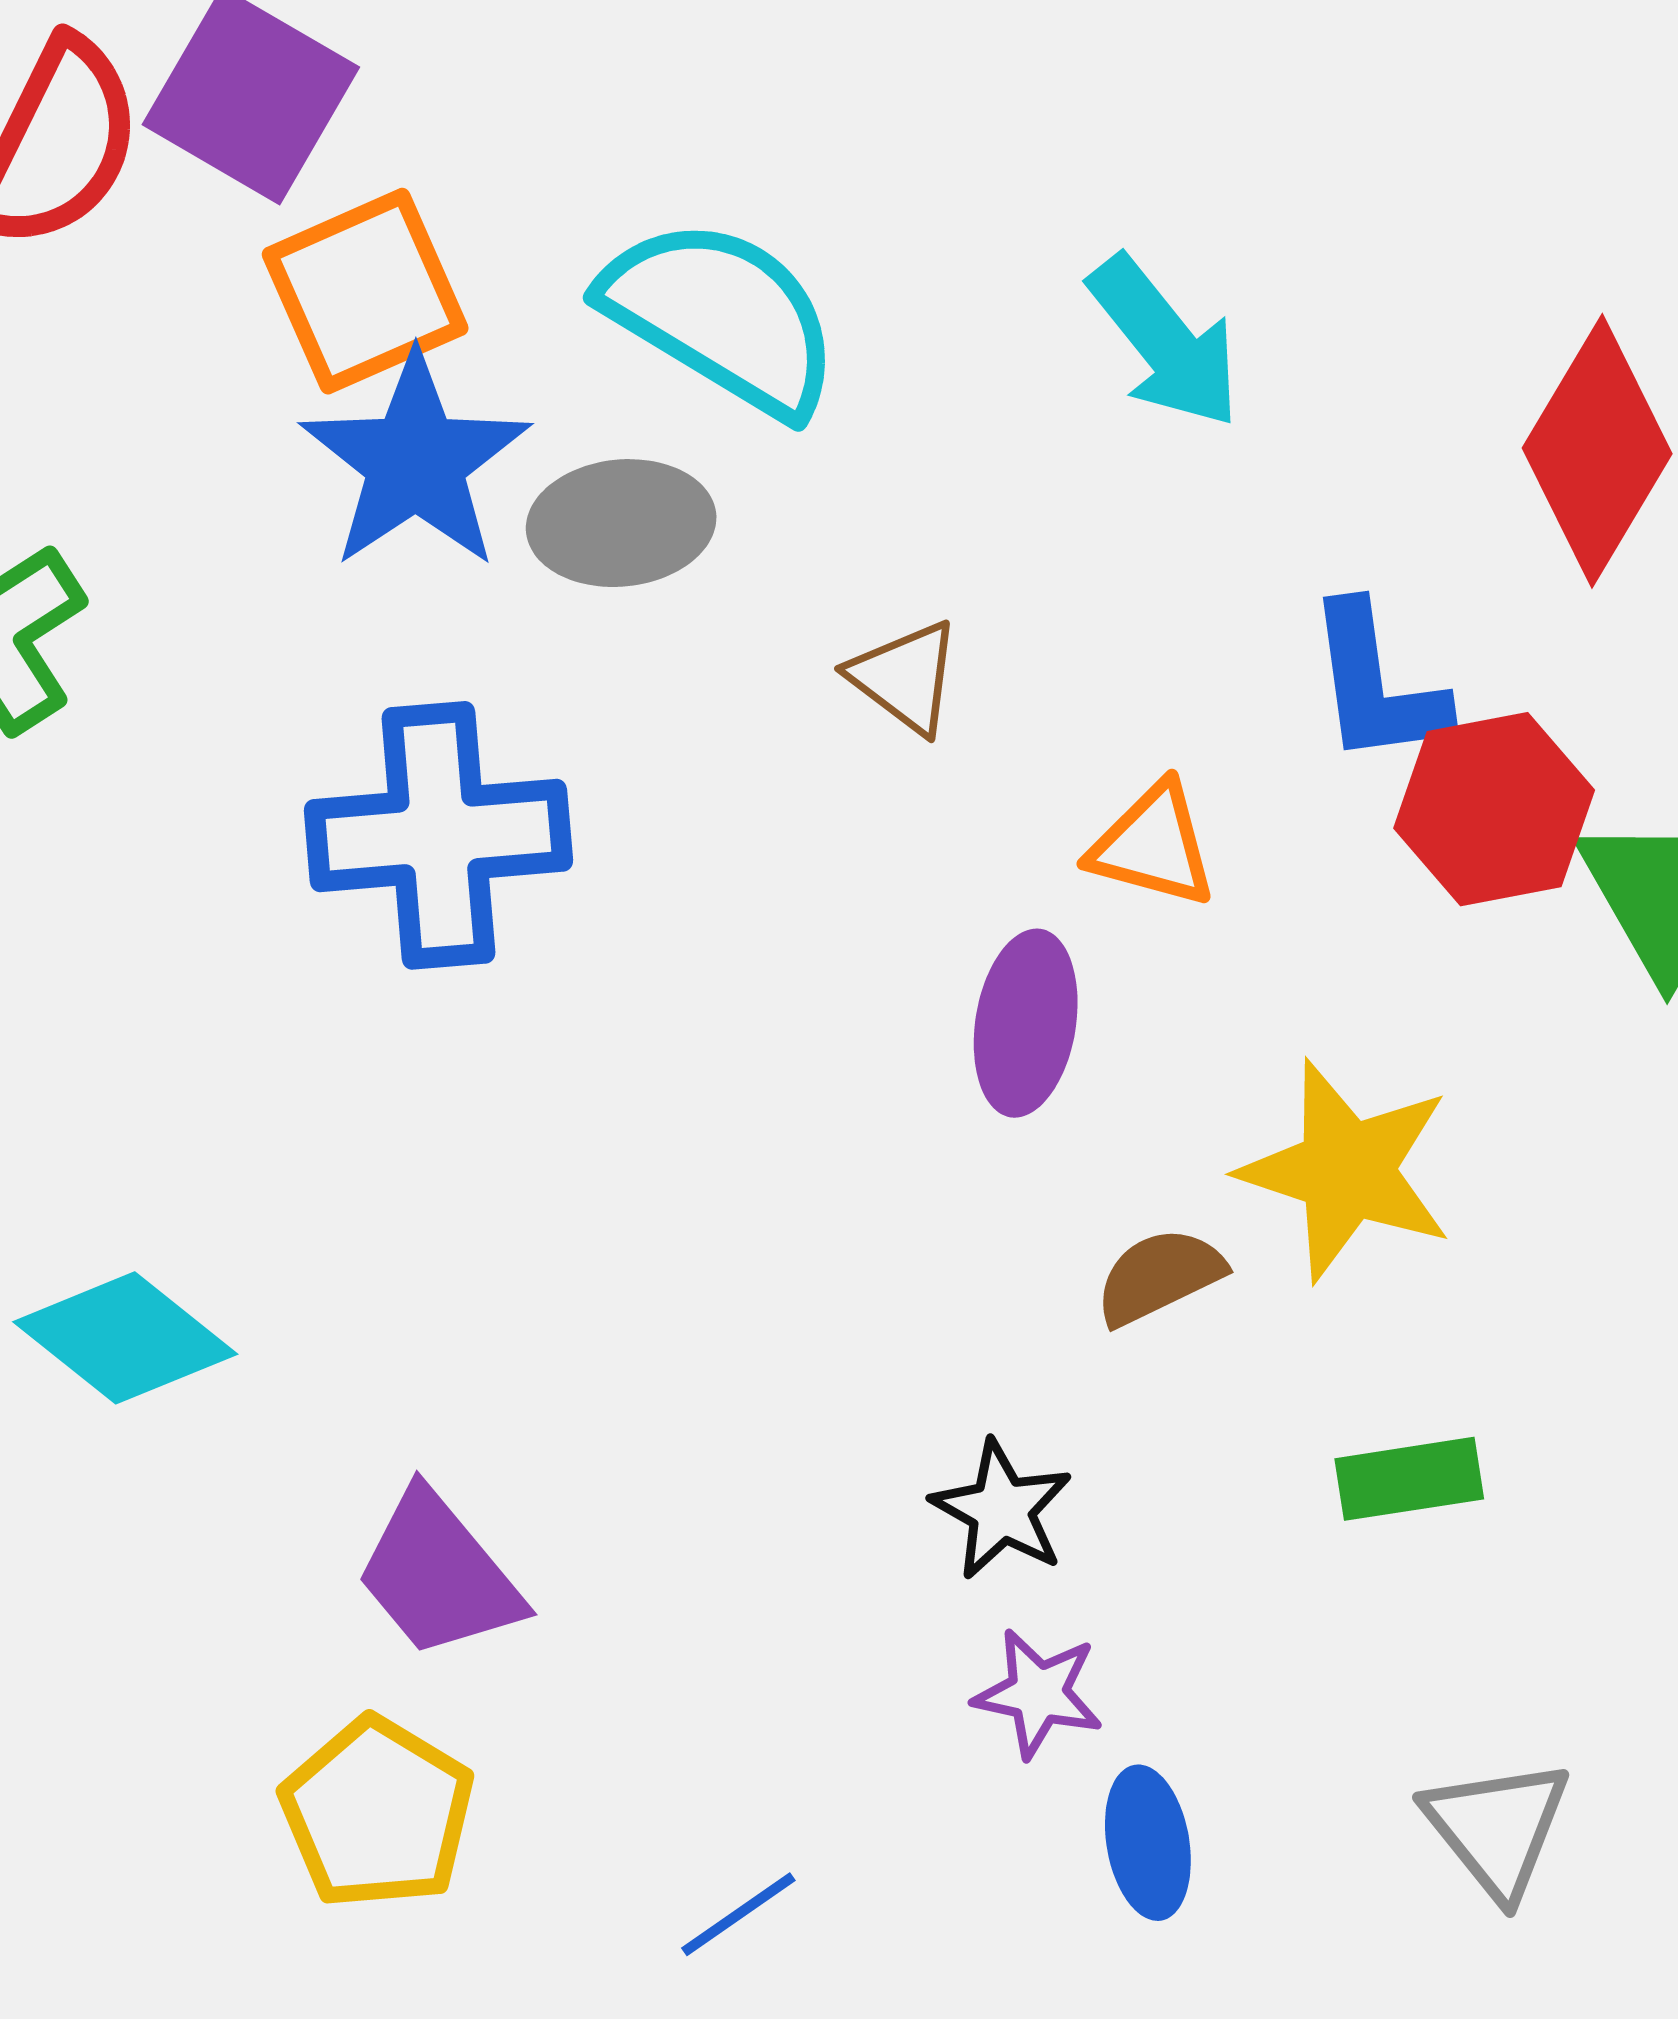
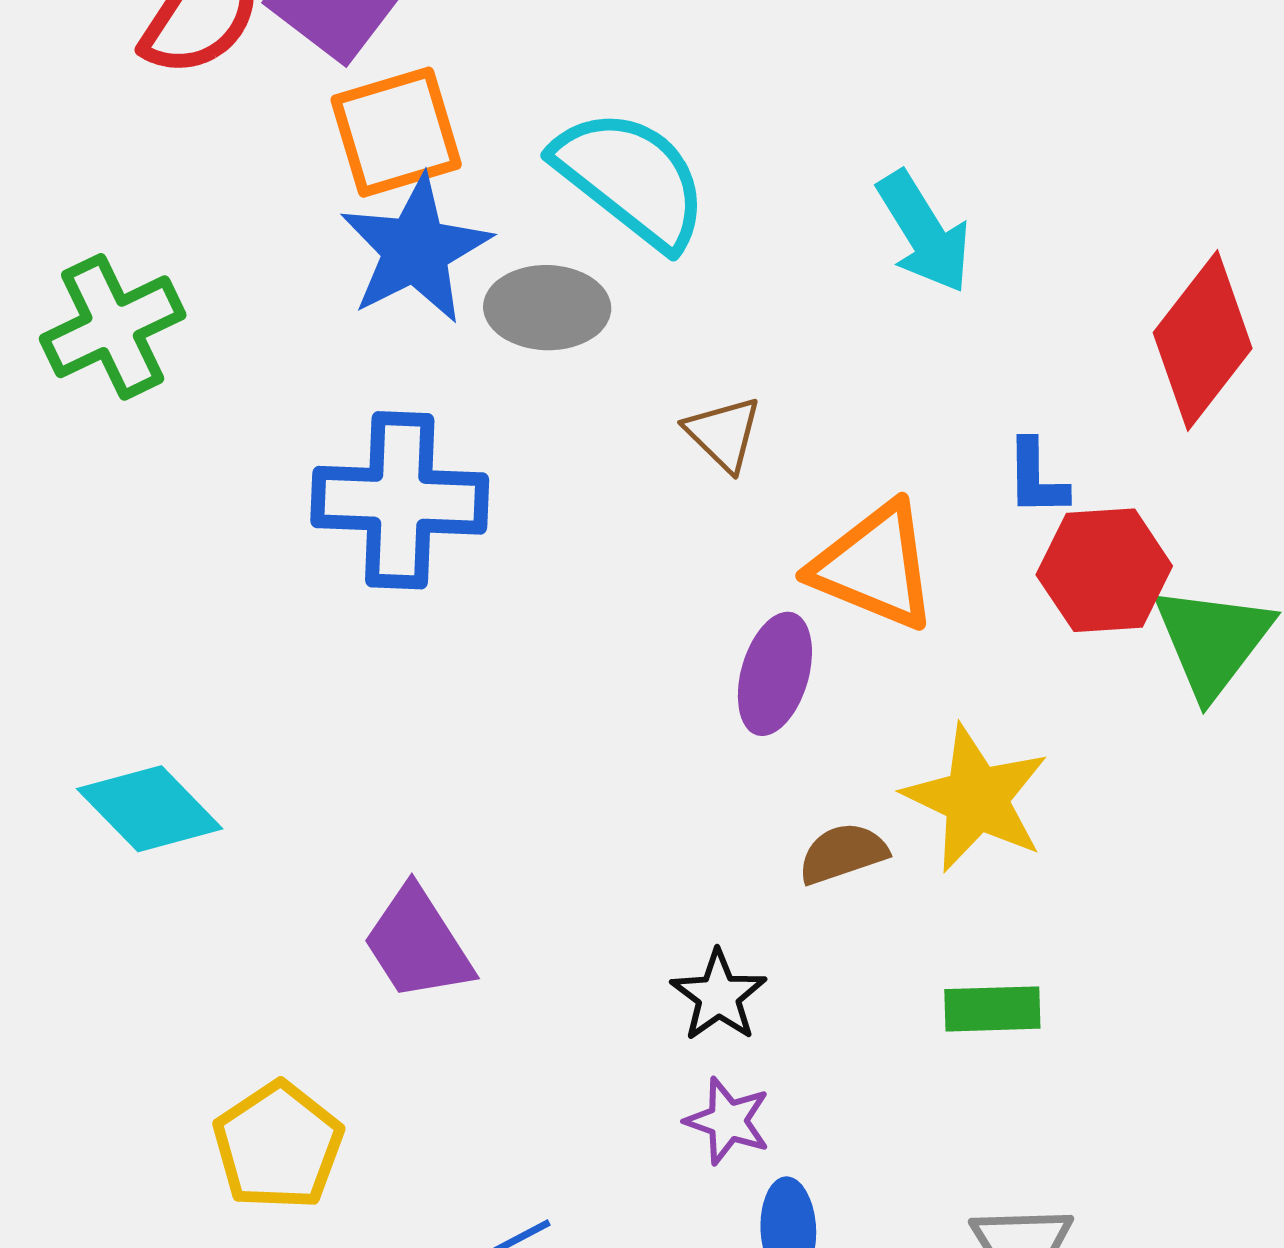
blue L-shape: (1377, 685) -> (1036, 478), size x0.7
orange triangle: (1153, 845) -> (874, 566), size x1.5
purple trapezoid: (439, 1574) -> (418, 944), moved

